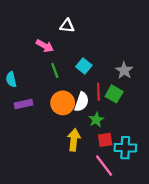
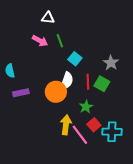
white triangle: (67, 26) -> (48, 18), moved
green line: (55, 70) -> (60, 41), moved
white semicircle: (82, 102) -> (67, 81), moved
red square: (105, 140) -> (94, 125), turned -32
pink line: (104, 166) -> (80, 135), moved

